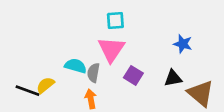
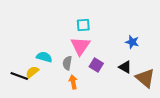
cyan semicircle: (76, 66) -> (44, 57), moved
black triangle: (173, 78) -> (125, 67), turned 40
orange arrow: (91, 99) -> (73, 82), moved

